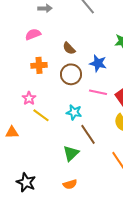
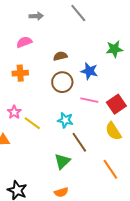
brown semicircle: (69, 48) -> (60, 56), turned 120
orange cross: (39, 65) -> (20, 73), moved
pink star: (29, 98) -> (14, 112), moved

